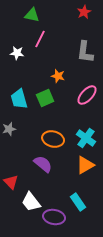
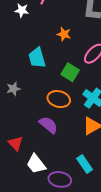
green square: (45, 98) -> (70, 72), moved, turned -36
cyan trapezoid: (19, 99) -> (37, 58), moved

